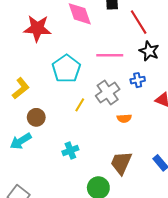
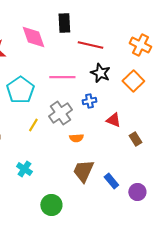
red line: (139, 22) -> (90, 45), turned -45
cyan cross: (70, 150) -> (24, 169), turned -35
brown trapezoid: (121, 163) -> (83, 171), moved

